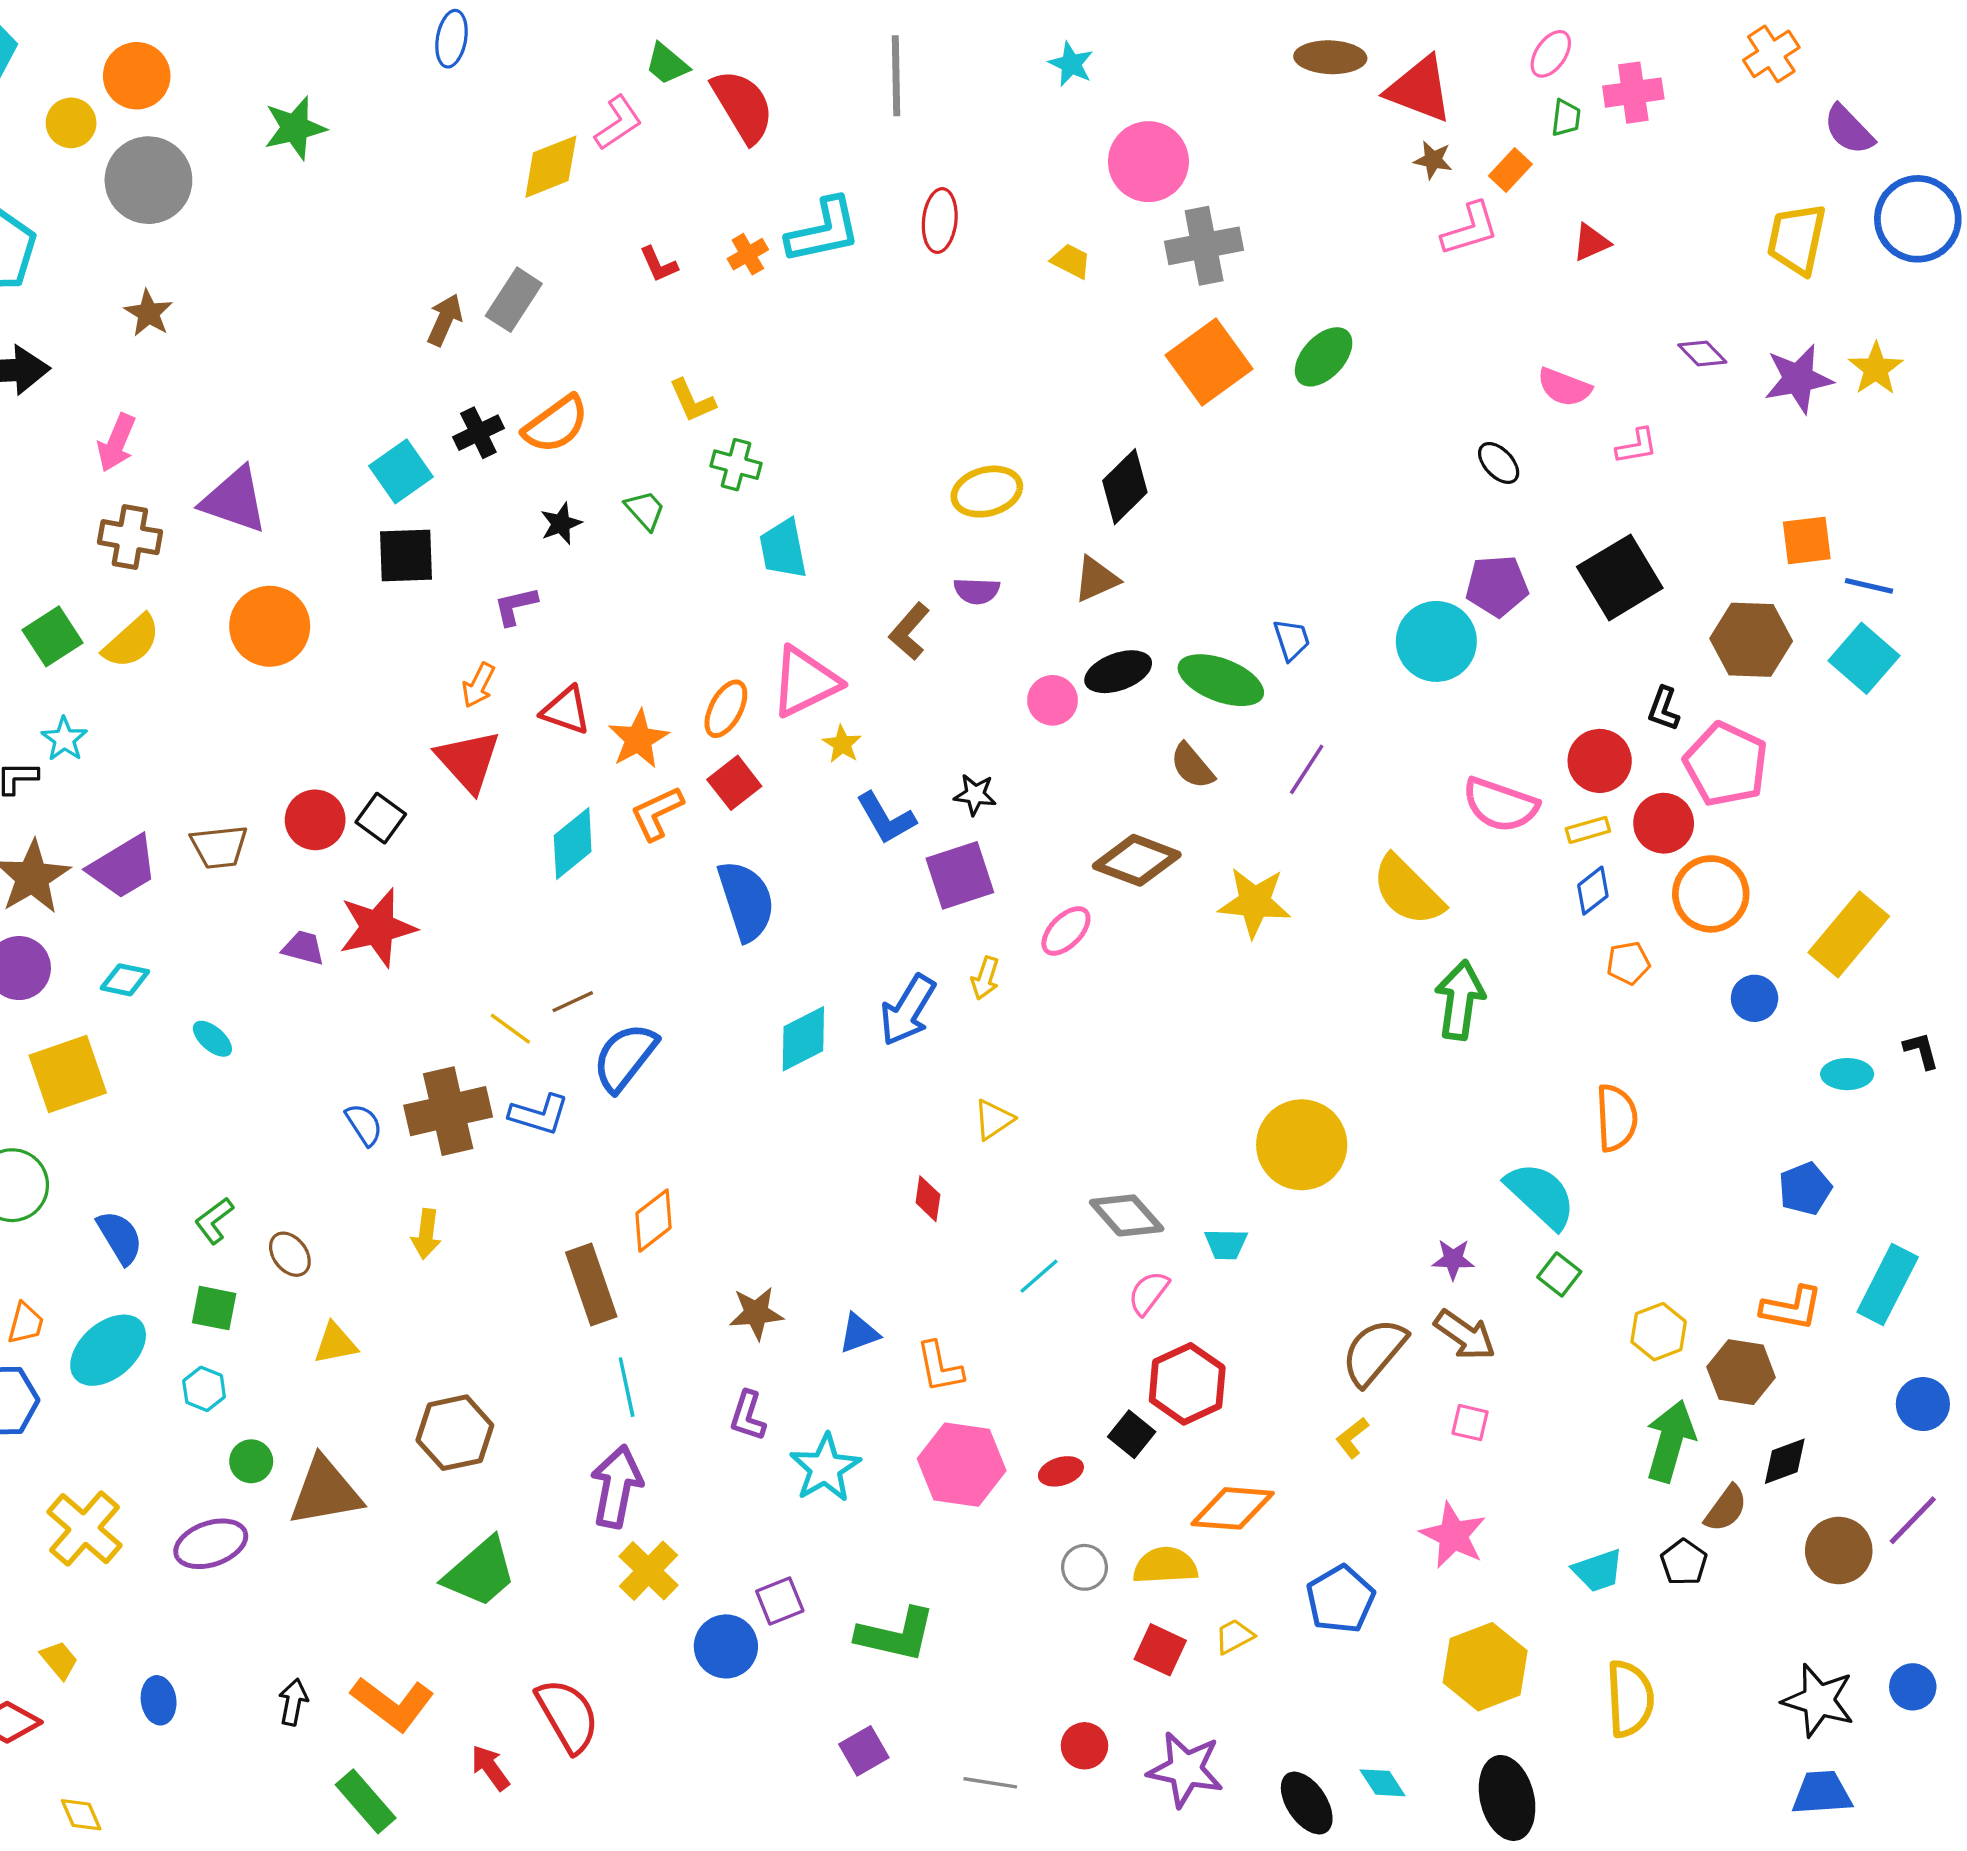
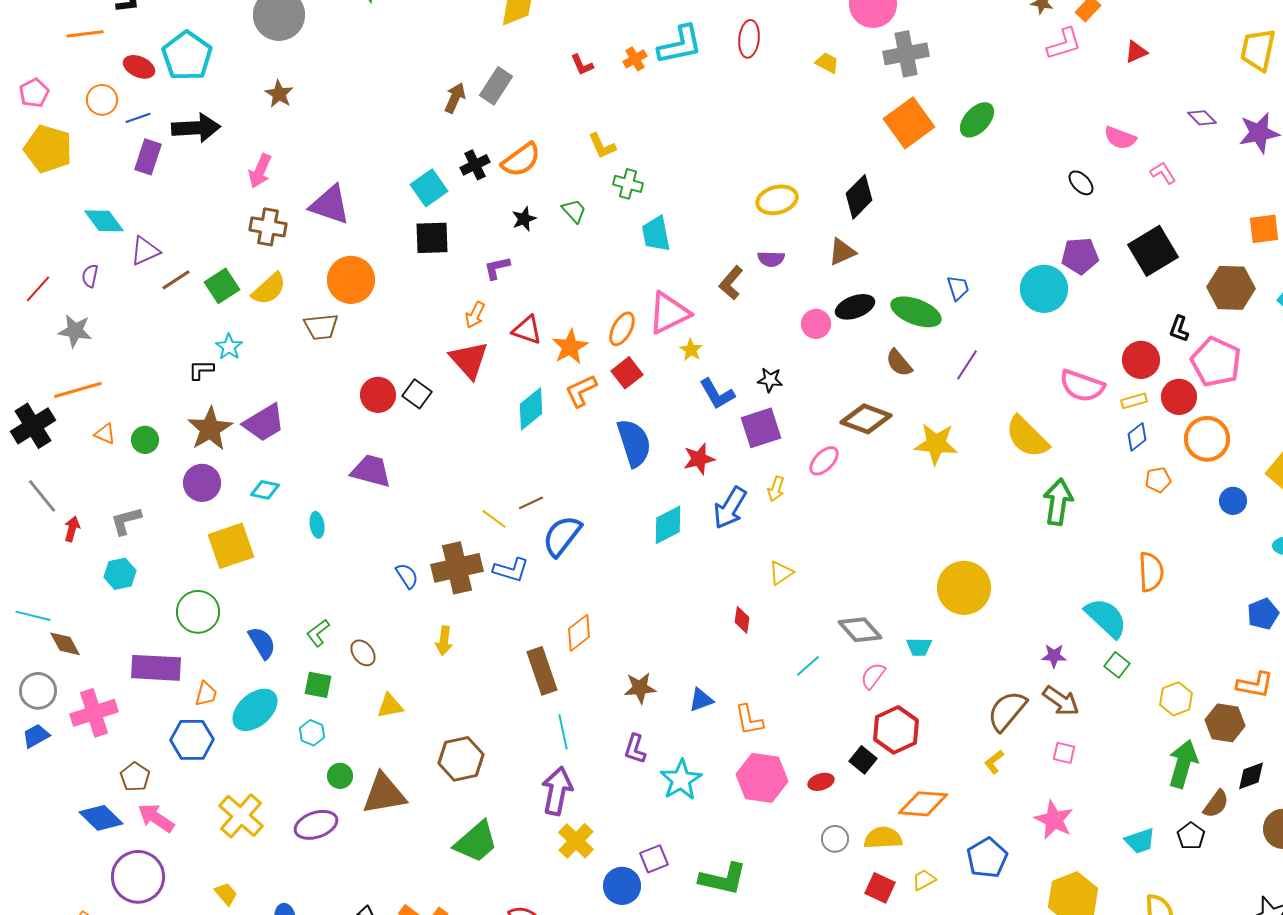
pink L-shape: (1637, 446) -> (1163, 173), turned -112
brown trapezoid: (219, 847) -> (321, 327), moved
red star: (377, 928) -> (699, 459), moved, size x0.7
purple trapezoid: (303, 948) -> (371, 471), size x1.6
cyan ellipse: (212, 1039) -> (317, 525), turned 40

